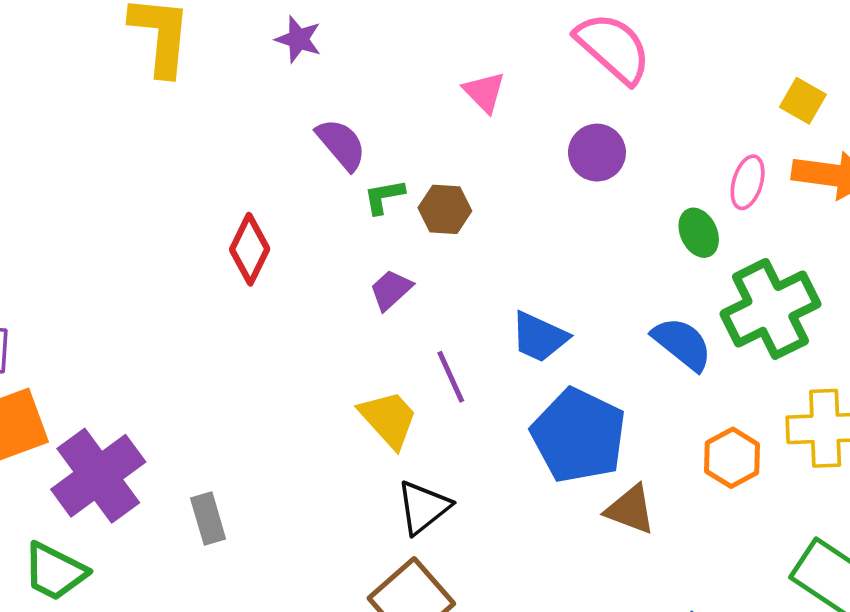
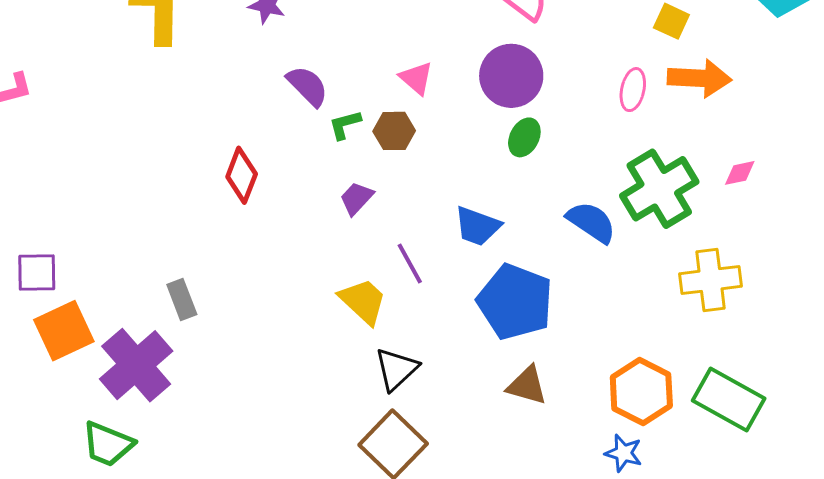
pink triangle: (484, 92) -> (416, 78), moved
purple circle: (597, 153) -> (511, 76), size x1.4
green ellipse: (699, 233) -> (524, 137), moved, turned 57
orange hexagon: (732, 458) -> (641, 391), moved, size x1.4
brown triangle: (630, 510) -> (527, 385), moved
gray rectangle: (208, 519) -> (182, 299), moved

